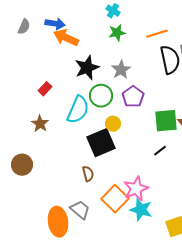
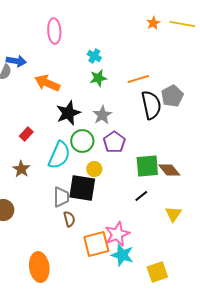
blue arrow: (55, 24) -> (16, 61), moved
black square: (101, 143) -> (82, 188), turned 32
orange square: (115, 199) -> (96, 244), turned 32
gray trapezoid: (80, 210) -> (61, 197), moved, turned 50

